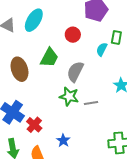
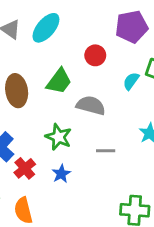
gray semicircle: (75, 72) -> (91, 105), turned 70
green star: (69, 96) -> (58, 137), moved
blue star: (63, 140) -> (61, 174), moved

